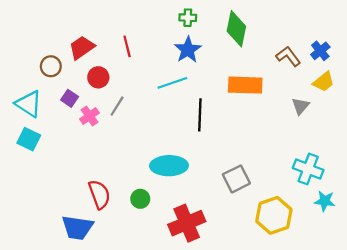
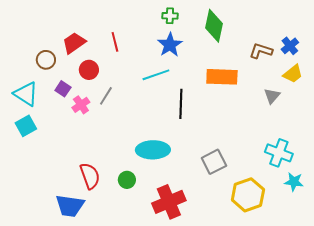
brown L-shape: (288, 56) -> (261, 51), turned -35
cyan square: (29, 139) -> (26, 126), turned 35

